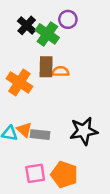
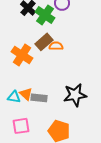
brown rectangle: (46, 67) -> (44, 42), turned 48
pink square: (35, 173) -> (21, 126), moved

